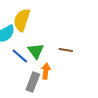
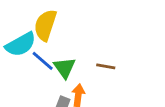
blue line: (20, 56) -> (43, 61), moved

